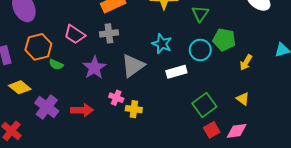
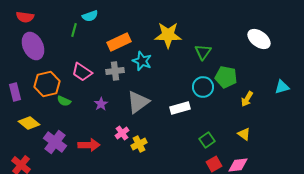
cyan star: (162, 44) -> (142, 61), moved
purple star: (94, 68) -> (101, 104), size x0.6
pink cross: (116, 98) -> (122, 133), turned 32
green square: (204, 105) -> (207, 140), size x0.7
yellow cross: (134, 109) -> (139, 144), turned -35

